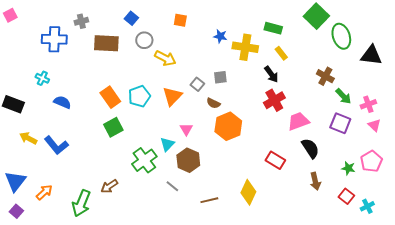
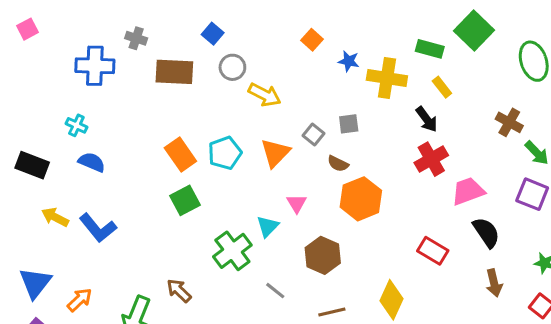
green square: (316, 16) -> (474, 31), moved
orange square: (180, 20) -> (312, 40), moved, turned 32
gray cross: (81, 21) -> (136, 38), turned 32
blue semicircle: (62, 102) -> (92, 162), moved
brown hexagon: (188, 160) -> (323, 255), moved
brown arrow: (109, 186) -> (179, 291), turned 78

